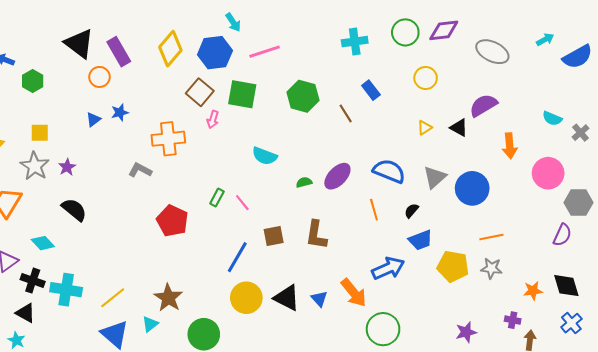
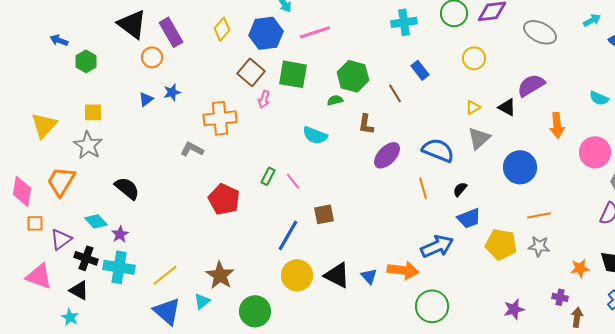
yellow diamond: (170, 49) -> (222, 29), size x0.7
purple star: (67, 167) -> (120, 234), moved
gray triangle: (435, 177) -> (479, 138), moved
green semicircle: (304, 182) -> (335, 100), moved
brown L-shape: (316, 235) -> (366, 124), moved, size x0.7
orange arrow: (354, 293) -> (403, 270), turned -44

